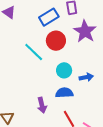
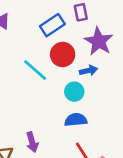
blue arrow: (86, 77) -> (88, 71), moved
purple arrow: (42, 105) -> (32, 142), moved

